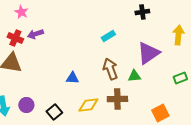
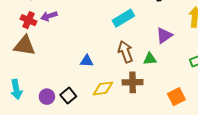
cyan rectangle: (108, 36) -> (123, 18), size x1.5
purple triangle: (148, 53) -> (164, 35), size x0.7
purple circle: (26, 105) -> (47, 97), moved

